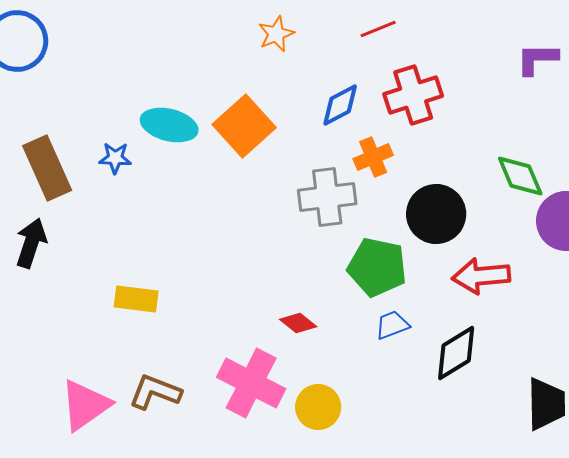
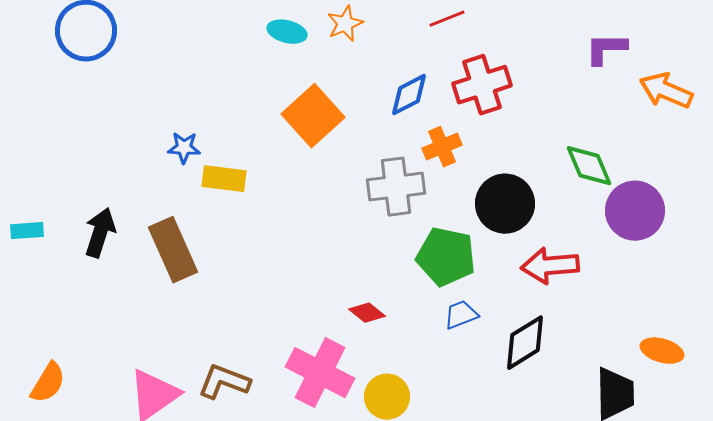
cyan ellipse: (169, 125) -> (287, 32), moved, size x0.7
brown rectangle: (47, 168) -> (173, 250), moved
yellow rectangle: (136, 299) -> (224, 179), moved

